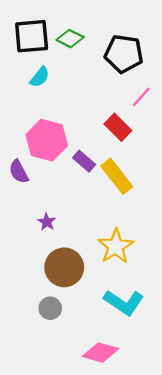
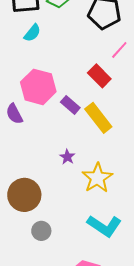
purple star: (47, 222) -> (67, 157), moved
brown circle: (64, 267) -> (24, 195), moved

